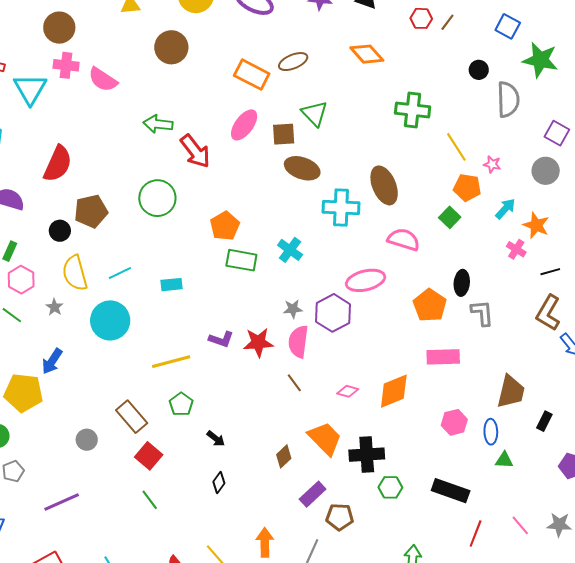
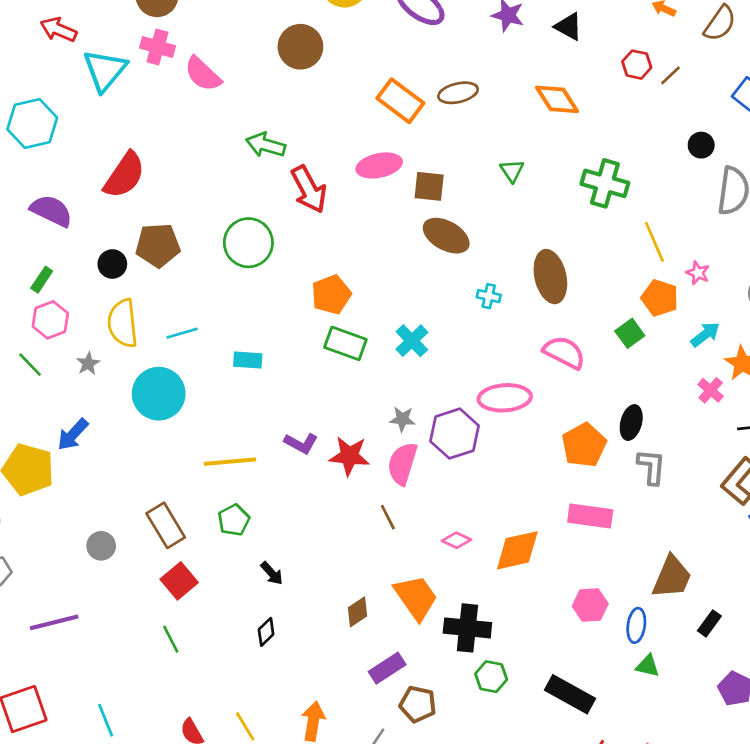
green triangle: (315, 114) -> (512, 171), moved, size x0.7
pink ellipse: (244, 125) -> (379, 165), turned 32
cyan cross: (341, 207) -> (489, 296), size x0.5

